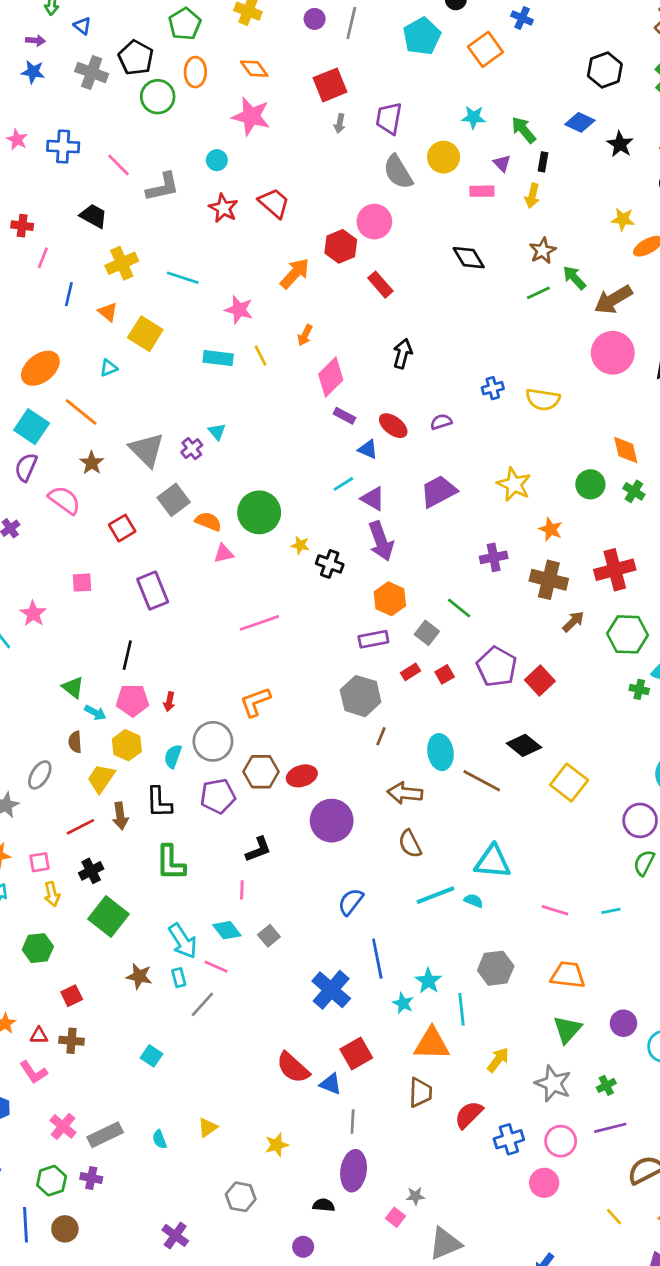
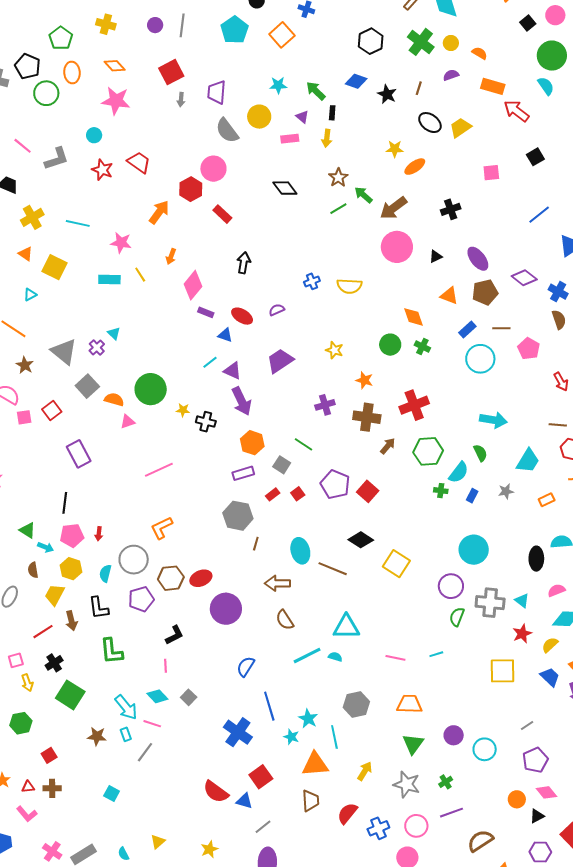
yellow star: (514, 484) -> (334, 350), size x0.7
pink square: (82, 583) -> (24, 417), moved
gray line: (353, 1122) -> (263, 827), turned 54

